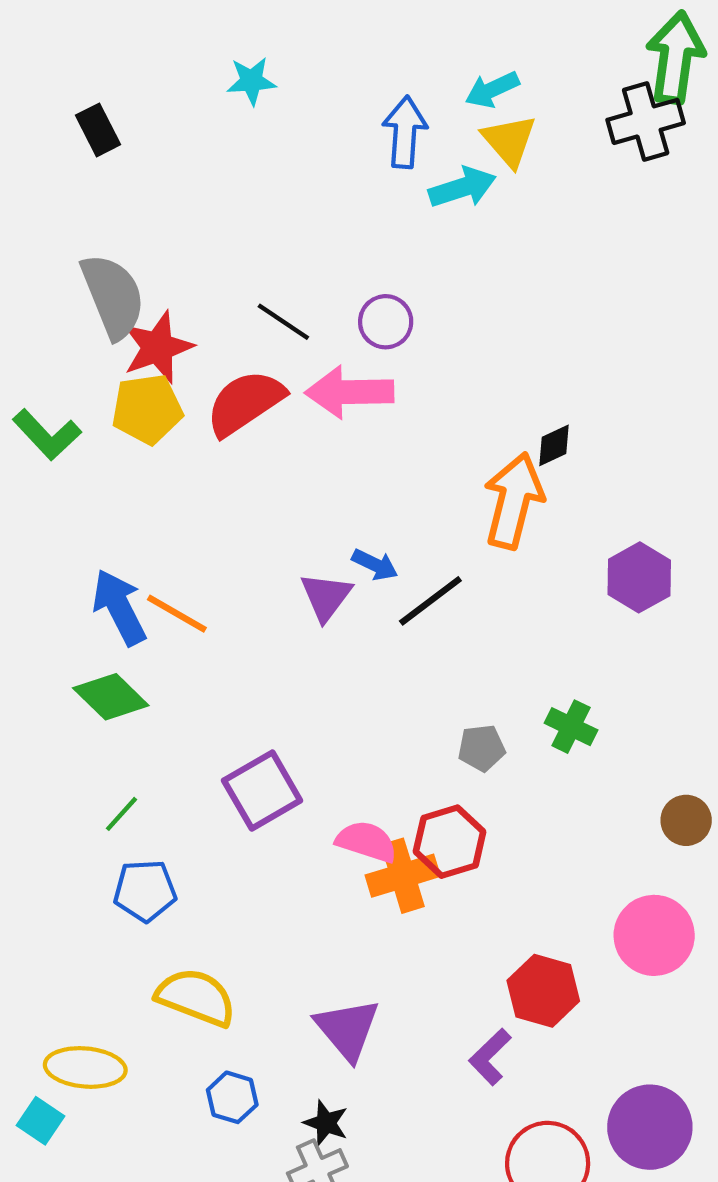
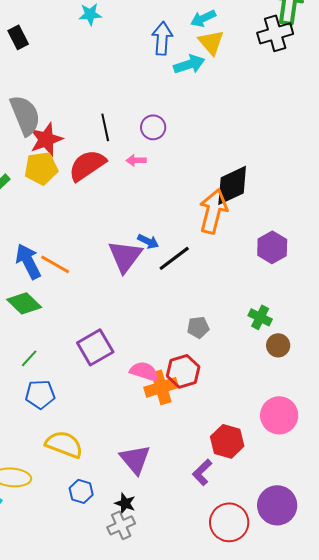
black line: (283, 322) -> (105, 127), turned 44
pink arrow: (349, 392) -> (136, 160), size x0.5
black diamond: (554, 445) -> (232, 185), size x2.0
purple triangle: (326, 597) -> (125, 256), size x1.4
green cross: (571, 727) -> (260, 317), moved
brown circle: (686, 820) -> (278, 345), moved

